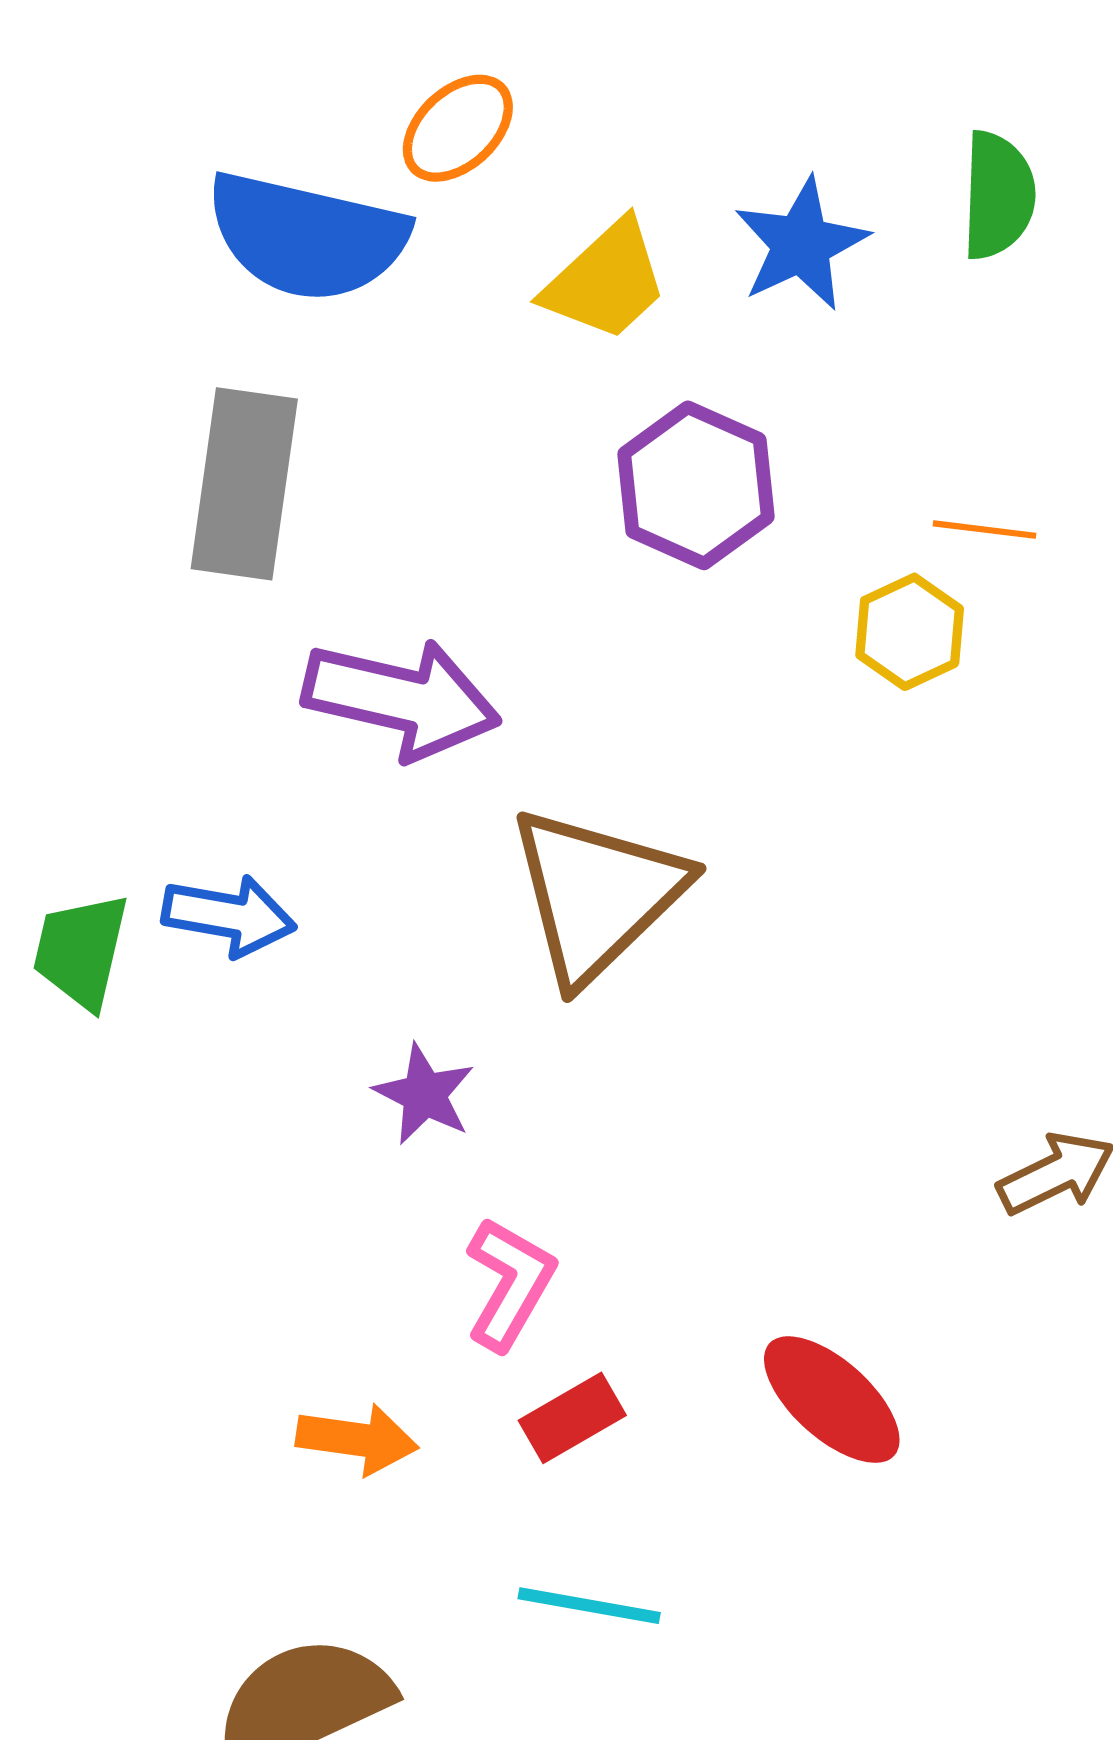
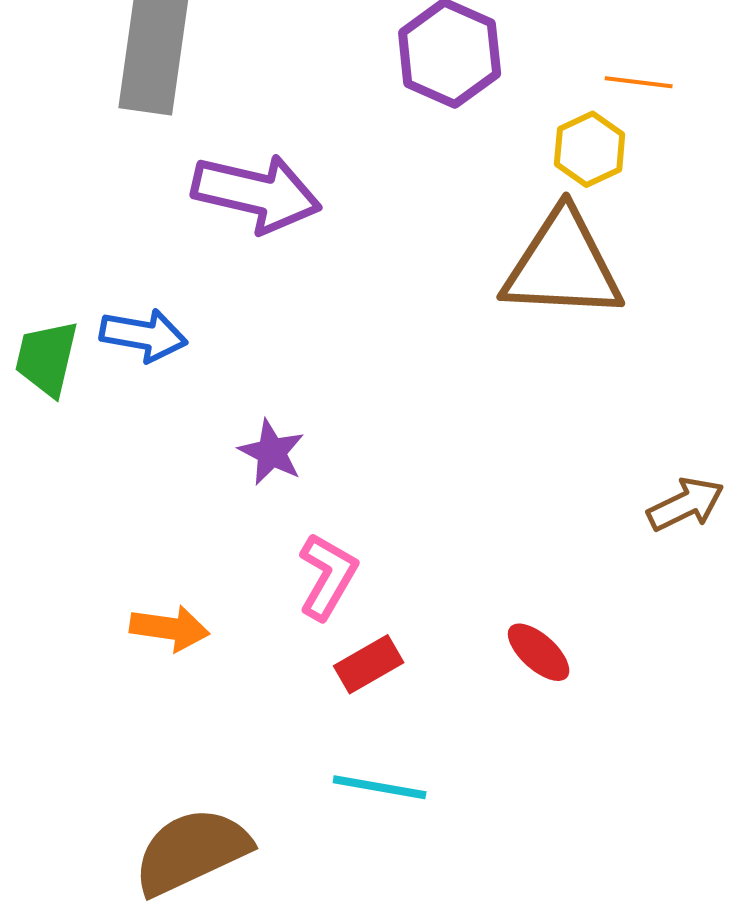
brown triangle: (597, 894) -> (563, 265), moved, turned 47
red ellipse: (832, 1400) -> (539, 652), size x0.7
orange arrow: (357, 1439) -> (170, 628), moved

